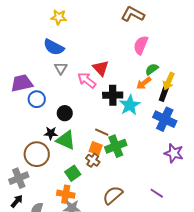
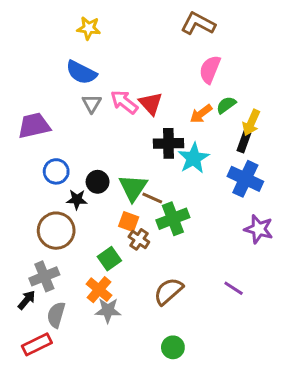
pink arrow: (87, 80) -> (124, 102), moved
orange arrow: (144, 83) -> (201, 114), moved
blue circle: (37, 99) -> (56, 171), moved
black circle: (65, 113) -> (98, 182), moved
green triangle: (66, 140) -> (133, 188), moved, turned 40
orange square: (96, 148) -> (129, 222), moved
gray cross: (19, 178) -> (44, 276), moved
orange cross: (66, 194) -> (99, 290), turned 30

